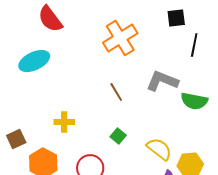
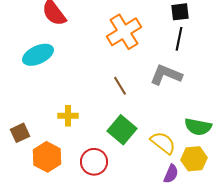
black line: (194, 45) -> (179, 39), moved
green semicircle: (194, 101) -> (198, 127), moved
green square: (118, 136) -> (122, 130), size x1.8

